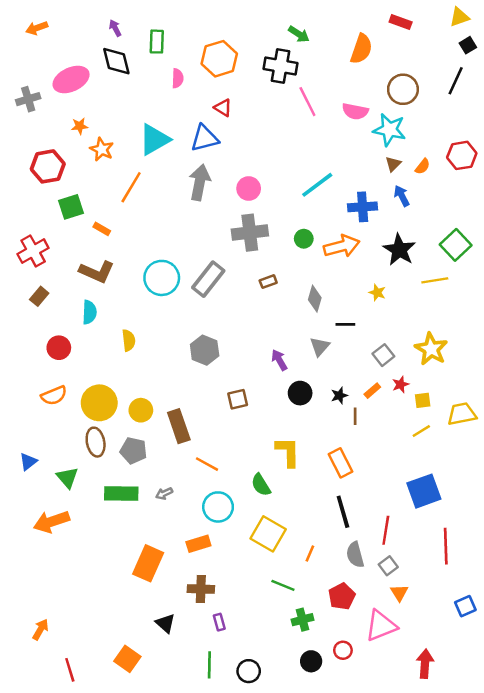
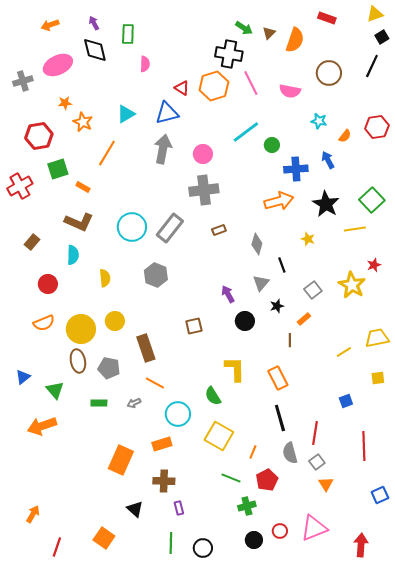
orange arrow: (37, 28) -> (50, 25), moved
orange hexagon: (219, 59) -> (214, 86), moved
cyan star: (389, 130) -> (319, 121), moved, size x0.6
cyan triangle: (154, 140) -> (126, 114), size x0.7
brown triangle: (393, 164) -> (269, 33), moved
cyan line: (317, 185) -> (246, 132), moved
green circle: (304, 239) -> (272, 145), moved
red cross: (33, 251) -> (20, 186), moved
black line: (345, 324) -> (282, 265), turned 70
gray hexagon: (205, 350) -> (156, 275), moved
red star: (401, 384) -> (374, 265), moved
black star: (339, 395) -> (277, 306), moved
yellow square: (423, 400) -> (378, 378), moved
yellow circle: (141, 410) -> (115, 321), moved
orange line: (207, 464) -> (155, 383), moved
blue square: (424, 491) -> (346, 401), size x0.5
green rectangle: (121, 493) -> (99, 403), size x0.6
red pentagon: (342, 596) -> (267, 480), moved
pink triangle: (381, 626) -> (314, 528), moved
red arrow: (425, 664) -> (361, 545), moved
red line: (70, 670) -> (57, 547), turned 36

